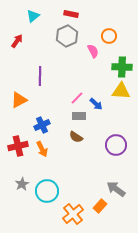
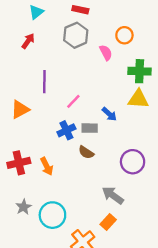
red arrow: (17, 41) -> (28, 41), moved
pink line: (77, 98) -> (73, 101), moved
blue cross: (42, 125) -> (66, 130), moved
gray arrow: (116, 189) -> (113, 195), moved
orange rectangle: (100, 206) -> (108, 222), moved

